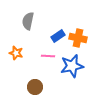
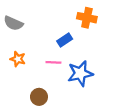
gray semicircle: (28, 21) -> (13, 23), moved, turned -78
orange cross: (78, 38) -> (87, 18), moved

